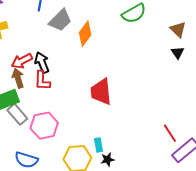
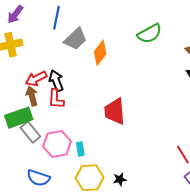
cyan rectangle: (99, 145) -> (80, 149), moved

